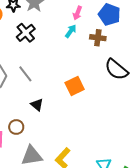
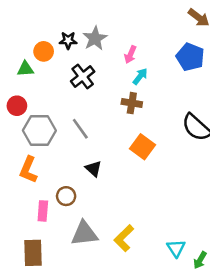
pink arrow: (77, 13) -> (130, 54), moved
brown cross: (98, 38) -> (132, 103), moved
orange square: (75, 86) -> (142, 147), turned -30

